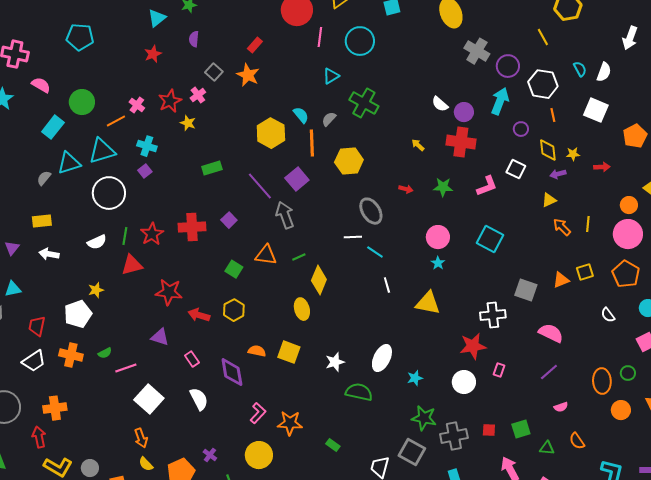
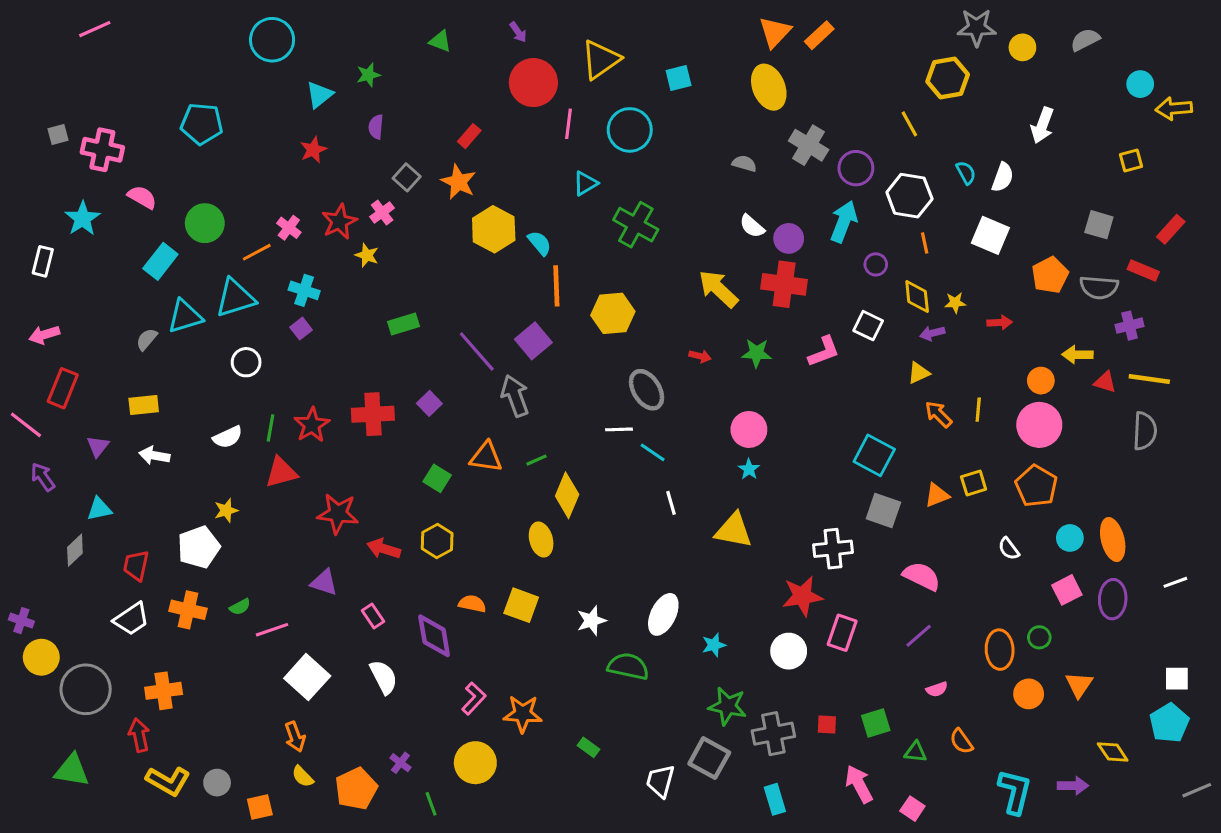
gray semicircle: (329, 119) -> (744, 164), moved, turned 63
yellow hexagon: (271, 133) -> (494, 229), moved
yellow arrow: (418, 145) -> (718, 289), size x2.0
white circle: (109, 193) -> (246, 362), size x0.6
cyan square: (490, 239) -> (874, 455), moved
pink rectangle: (499, 370) -> (842, 633), size x1.6

